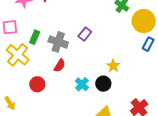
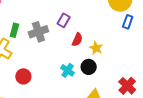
gray cross: (58, 42) -> (38, 32), turned -30
red semicircle: (60, 65) -> (77, 40), moved

